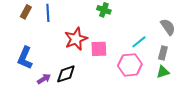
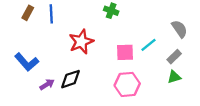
pink square: (99, 49) -> (125, 52), moved
gray rectangle: (163, 53) -> (174, 57), turned 32
blue L-shape: (25, 58) -> (27, 62), turned -65
pink hexagon: (130, 65) -> (127, 84), moved

